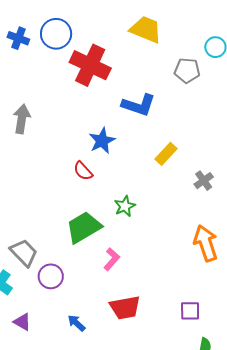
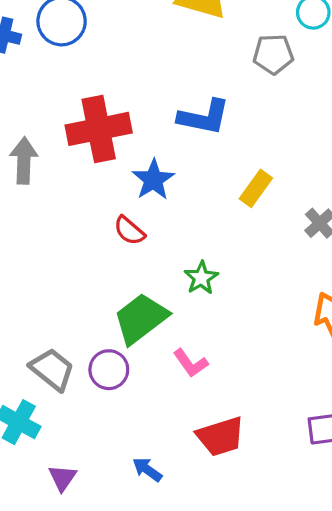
red cross: (90, 65) -> (99, 129), moved, turned -30
pink L-shape: (112, 259) -> (191, 363), turned 110
purple circle: (51, 276) -> (109, 370), moved
purple triangle: (22, 322) -> (62, 478), turned 42

